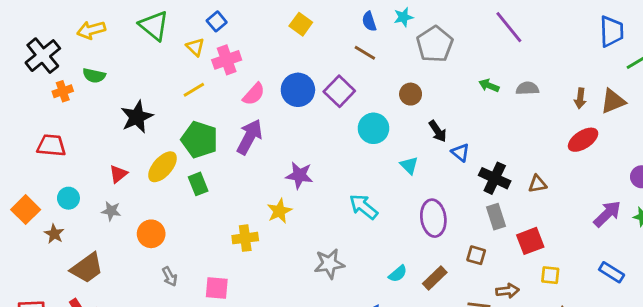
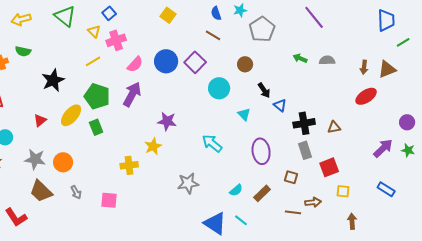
black cross: (495, 178) -> (304, 123), turned -35
gray star: (111, 211) -> (35, 159), moved, size x1.5
brown trapezoid: (87, 268) -> (41, 191), moved, turned 80

